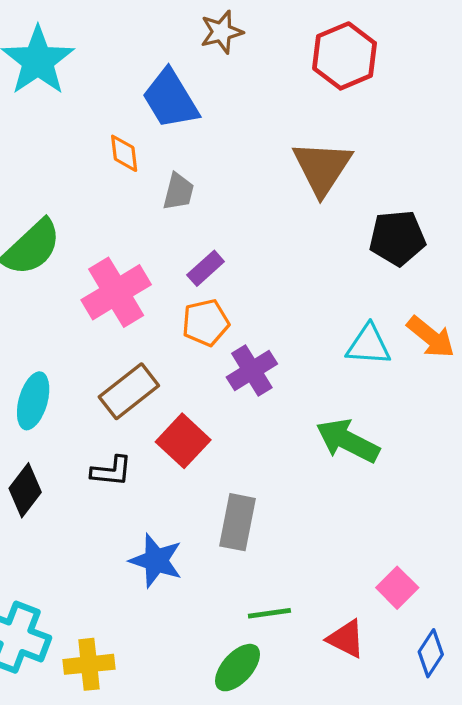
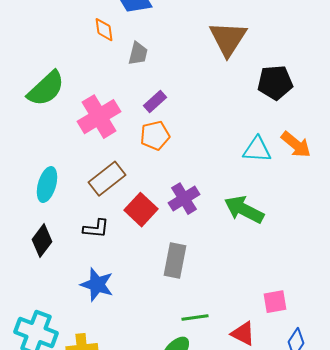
purple cross: (252, 370) -> (184, 199), moved
blue star: (156, 561) -> (97, 285), moved
pink square: (397, 588) -> (275, 302), turned 35

